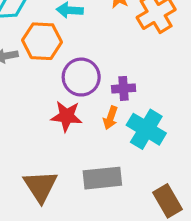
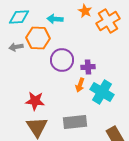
red star: (66, 116) -> (35, 101), moved

